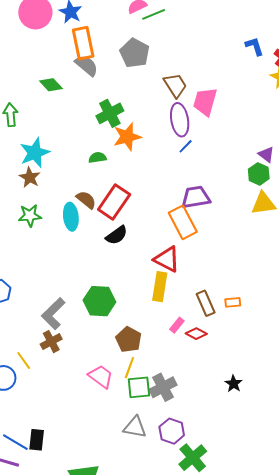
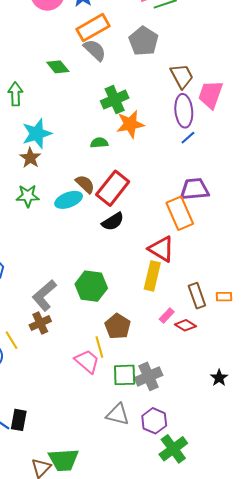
orange rectangle: (83, 43) -> (93, 28), turned 68
cyan ellipse: (71, 217) -> (69, 200), turned 72
yellow line: (129, 368) -> (99, 347), moved, turned -40

